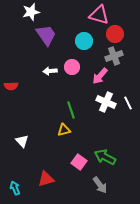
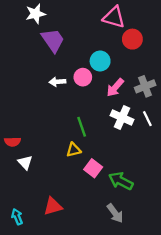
cyan circle: (84, 41) -> (100, 61), moved
gray cross: (114, 56) -> (145, 86), moved
red semicircle: (11, 86) -> (12, 142), moved
pink square: (79, 162) -> (93, 168), moved

